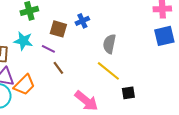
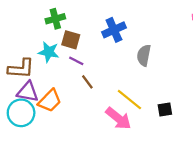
blue cross: (82, 21) -> (114, 30), size x1.5
brown square: (58, 29) -> (71, 40), moved
yellow line: (108, 71) -> (129, 100), moved

